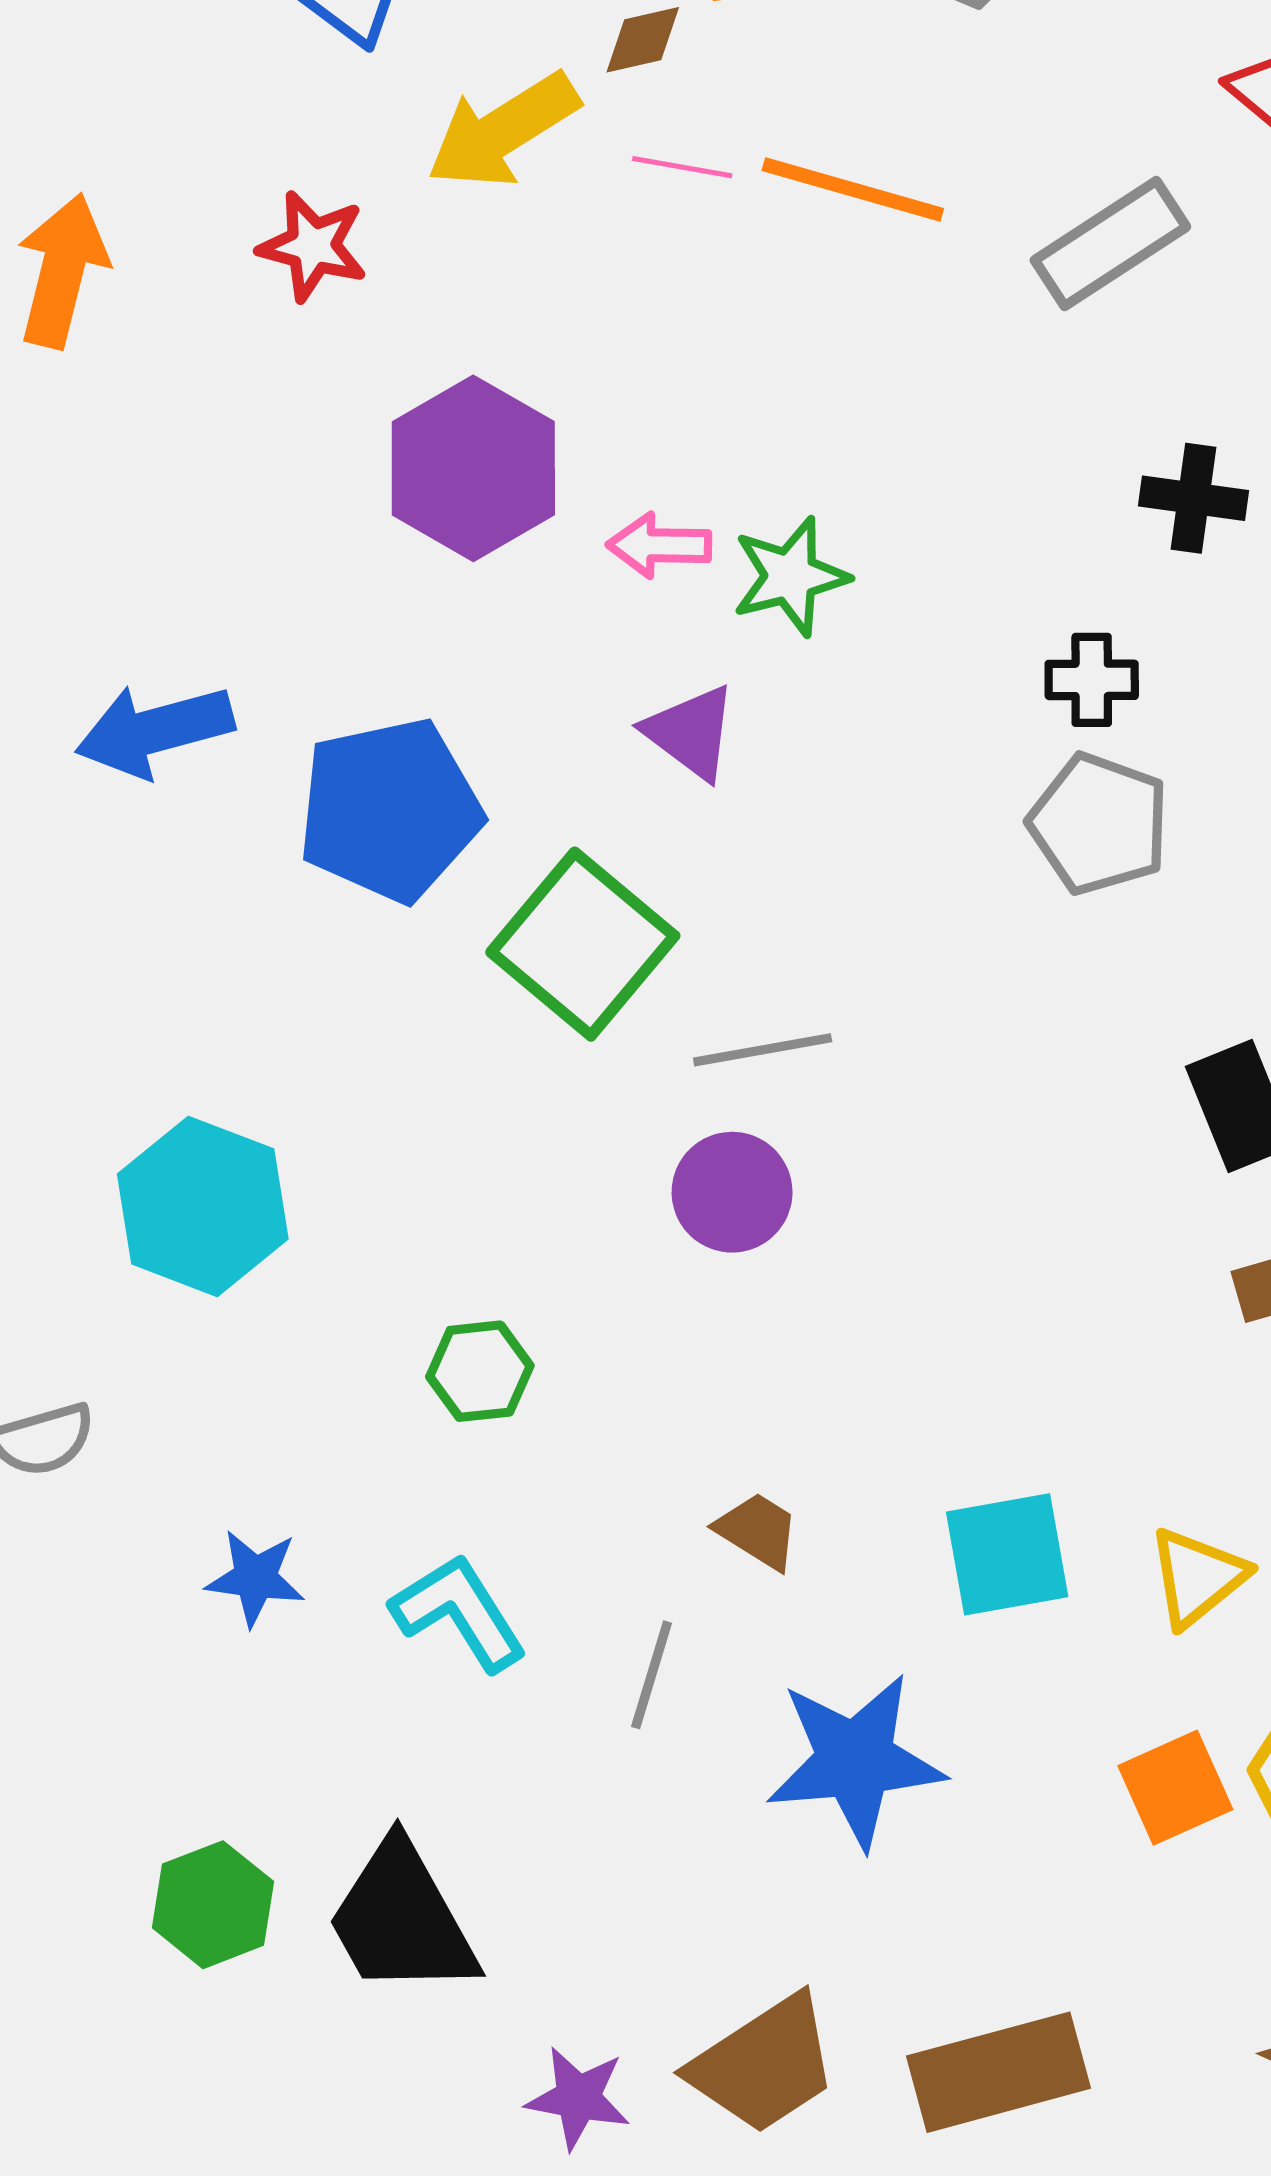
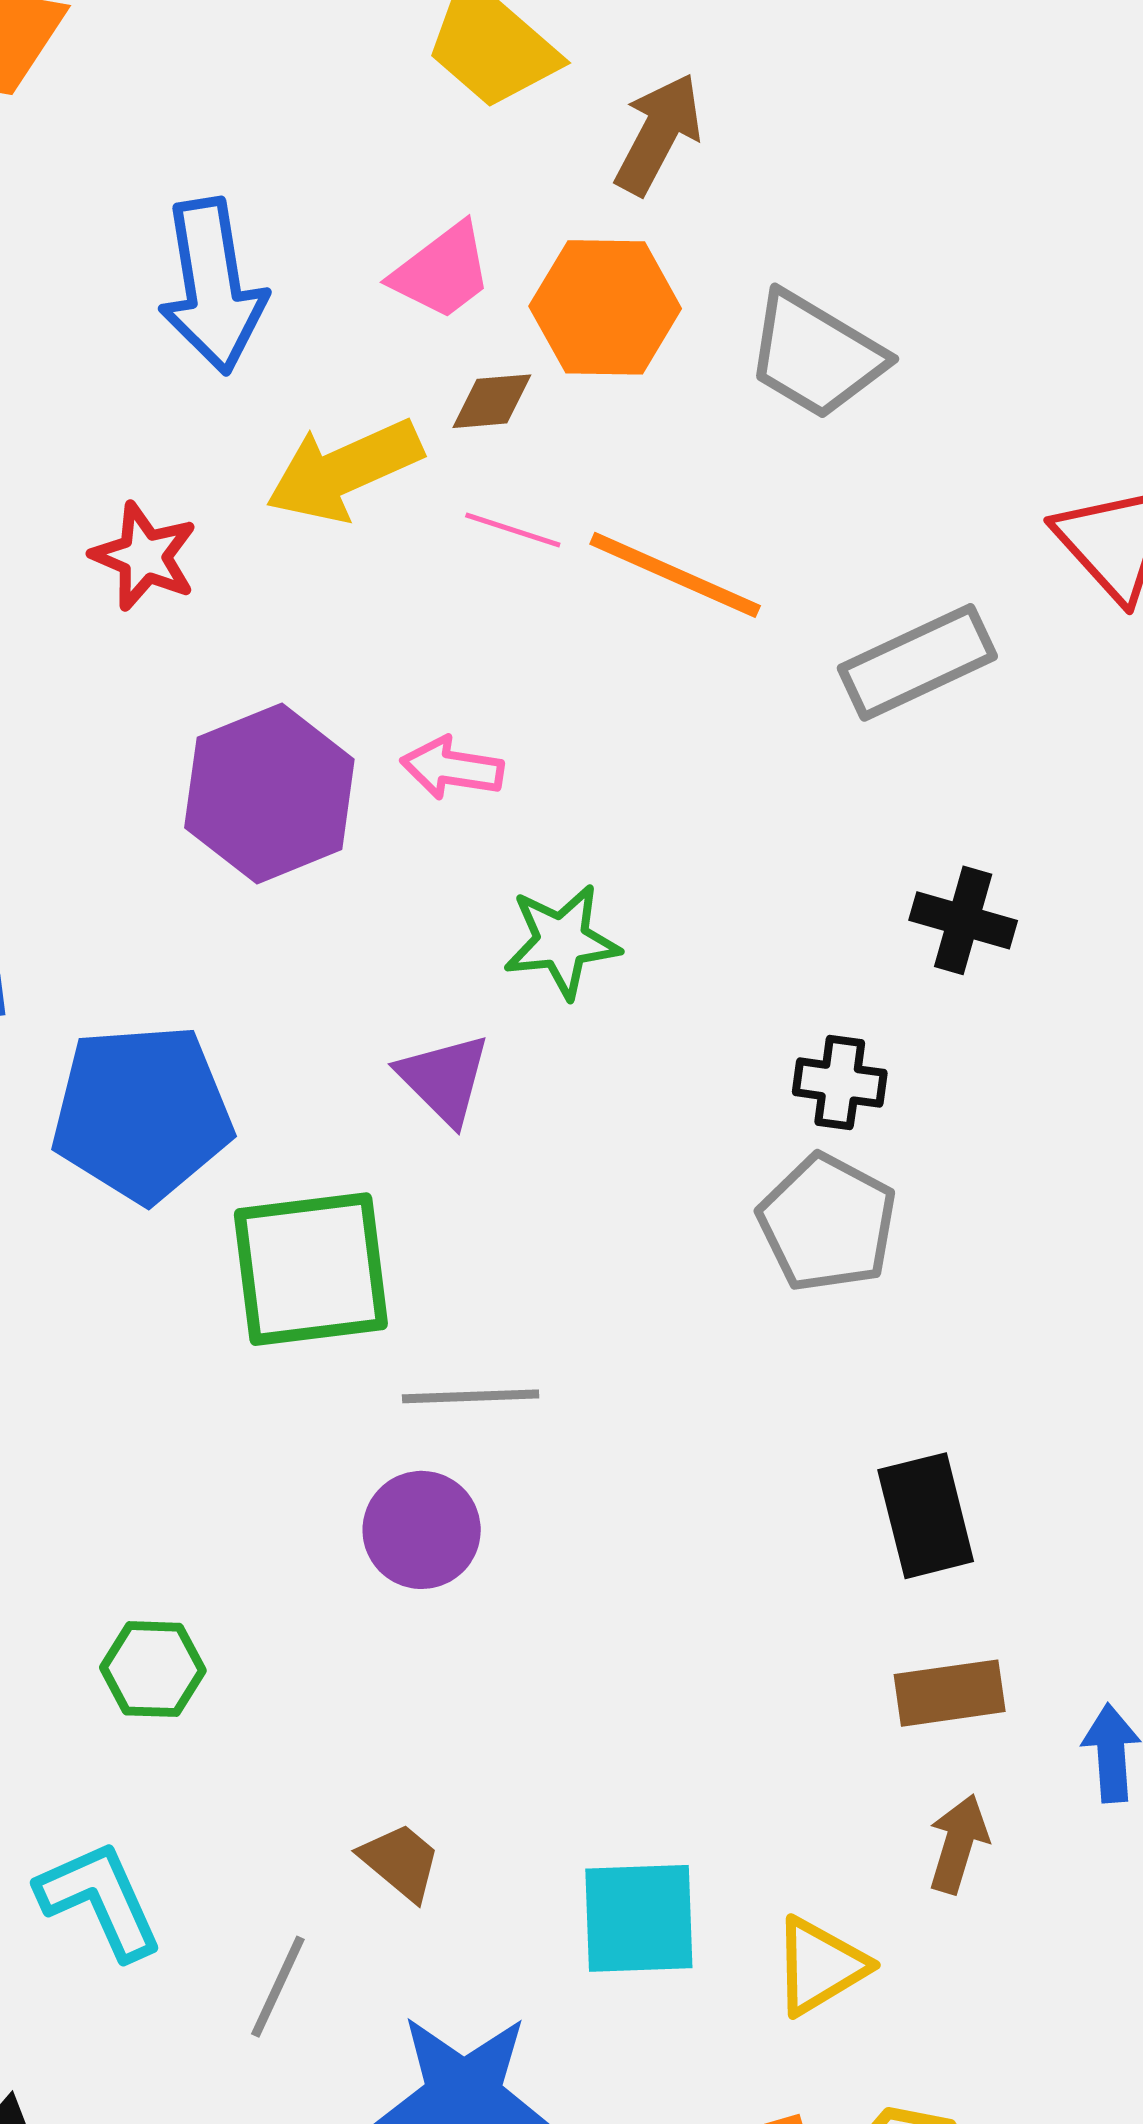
pink arrow: (659, 545) -> (452, 768), moved
green square: (583, 944) -> (311, 1269), turned 35

